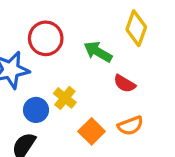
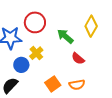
yellow cross: (65, 98) -> (36, 53), moved

